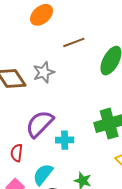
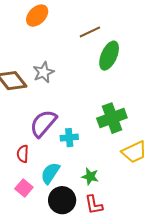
brown line: (74, 42) -> (90, 32), moved

